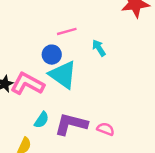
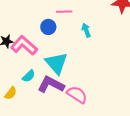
cyan triangle: (63, 75) -> (56, 63), moved
pink semicircle: (106, 129) -> (77, 95), size x1.5

